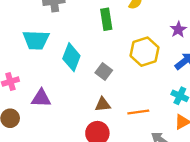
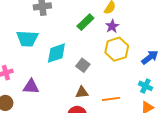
green rectangle: (106, 19) -> (85, 22), turned 54
purple star: (178, 30) -> (112, 26), moved
cyan diamond: (71, 57) -> (56, 53), turned 50

